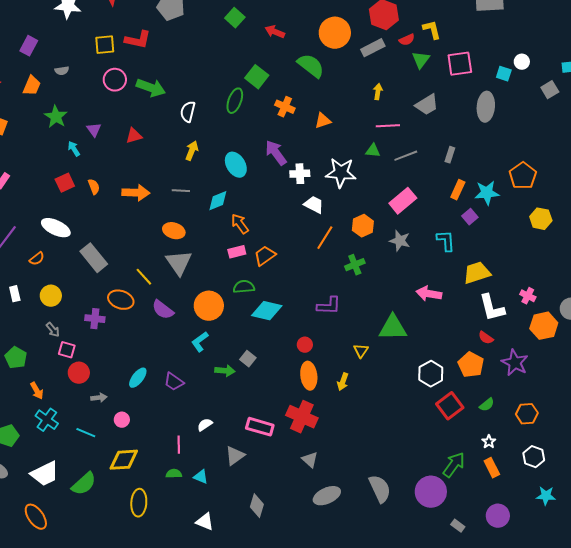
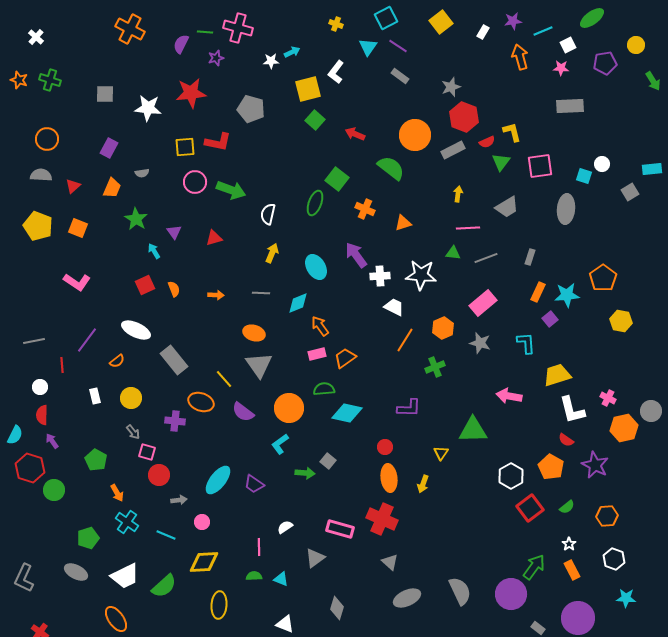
orange arrow: (136, 193) -> (216, 295), size x0.6
cyan ellipse: (138, 378) -> (218, 480), size x1.4
purple circle: (498, 516) -> (578, 618), size x1.4

